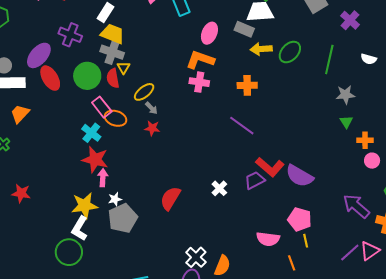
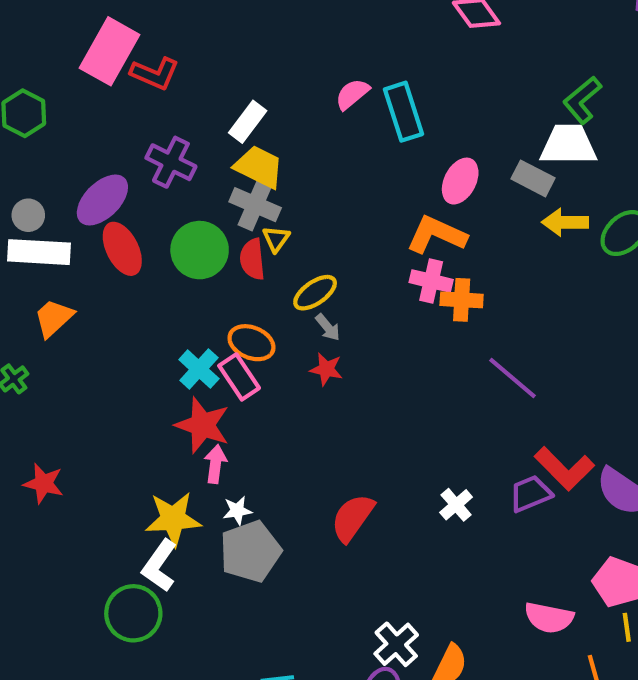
orange cross: (247, 85) -> (462, 300), moved
pink rectangle: (102, 107) -> (239, 377), moved

